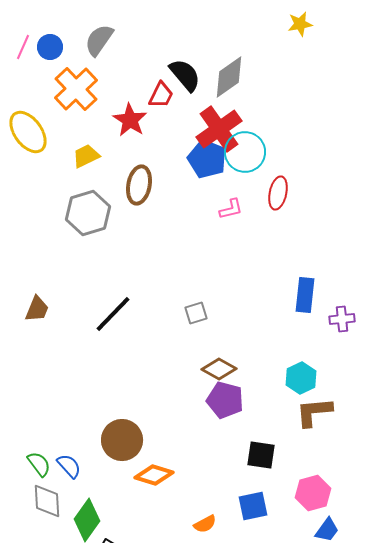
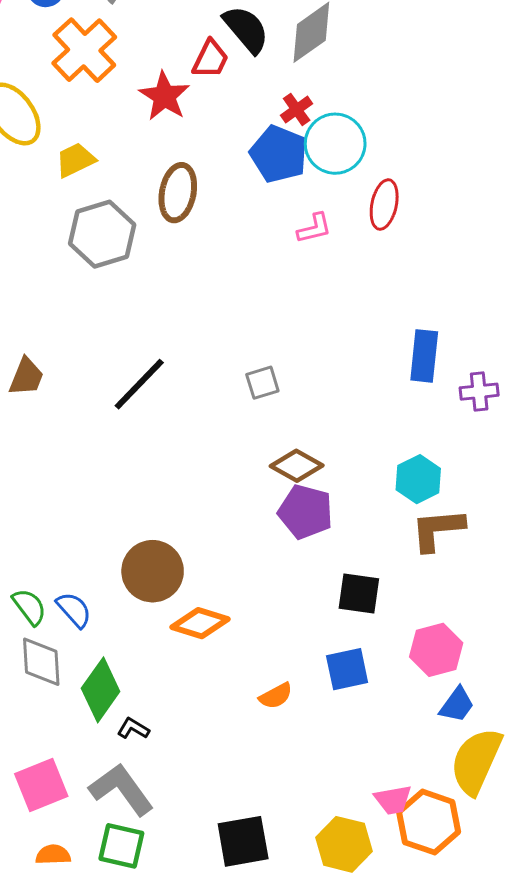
red cross: (219, 129) -> (297, 109), size x0.5
yellow trapezoid: (86, 156) -> (75, 160), moved

